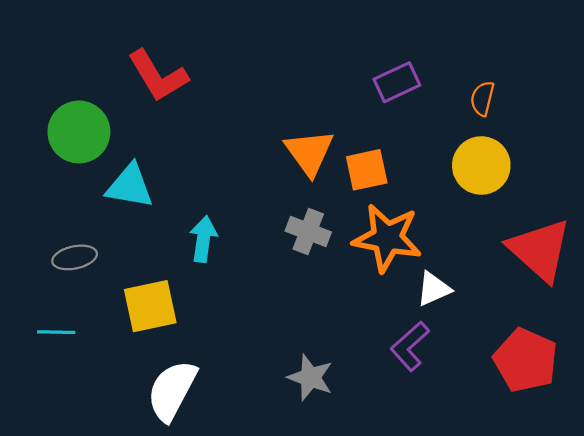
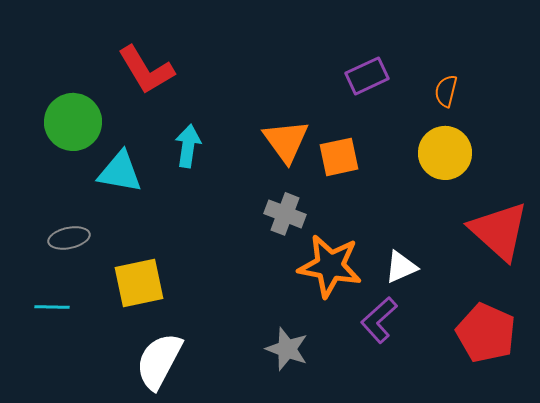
orange star: (387, 238) -> (330, 266), moved
cyan arrow: (203, 239) -> (188, 146), moved

